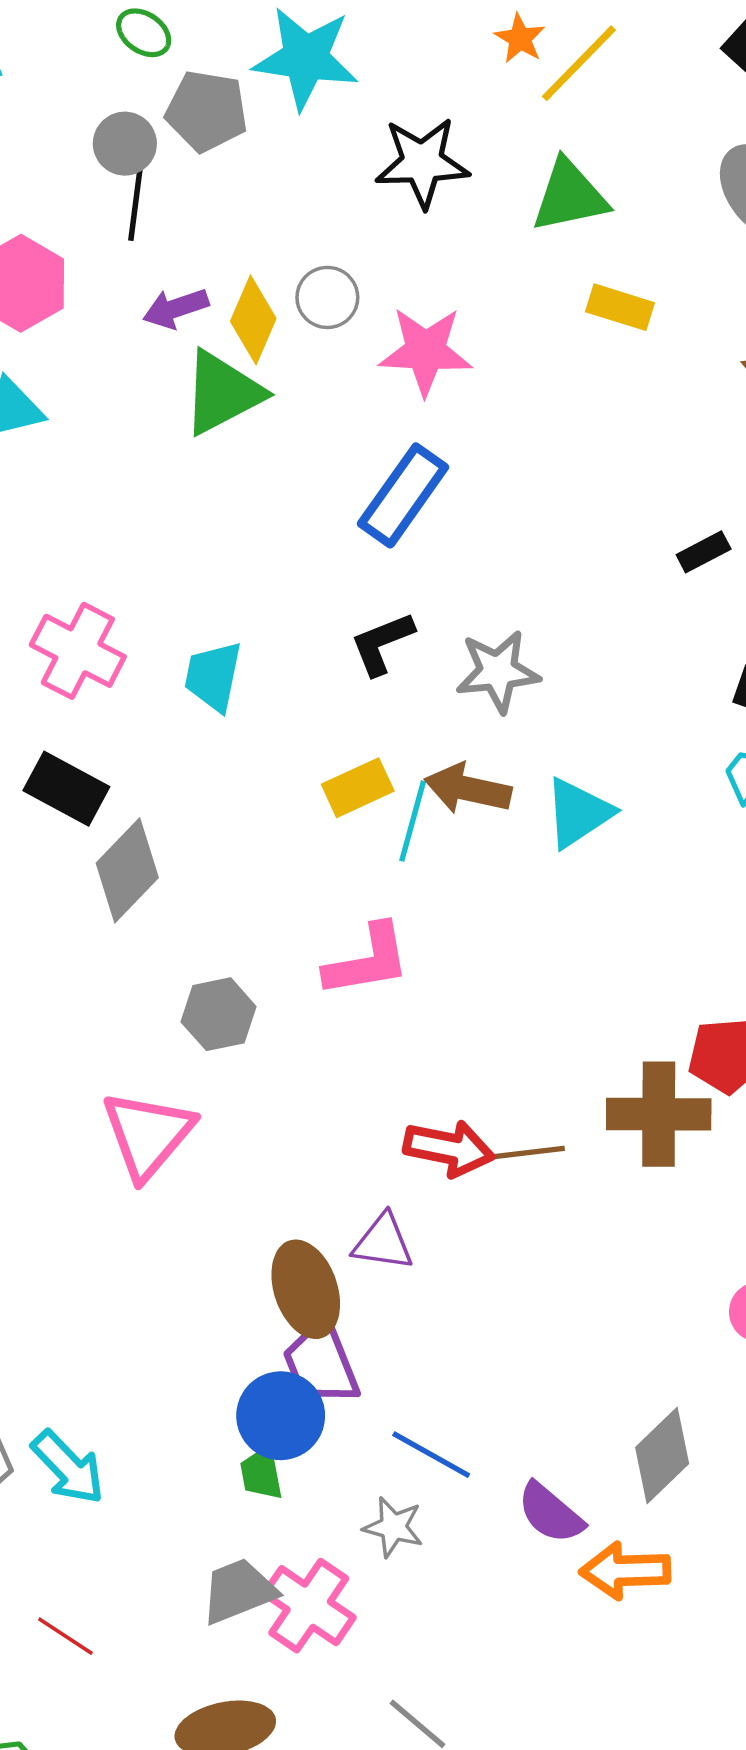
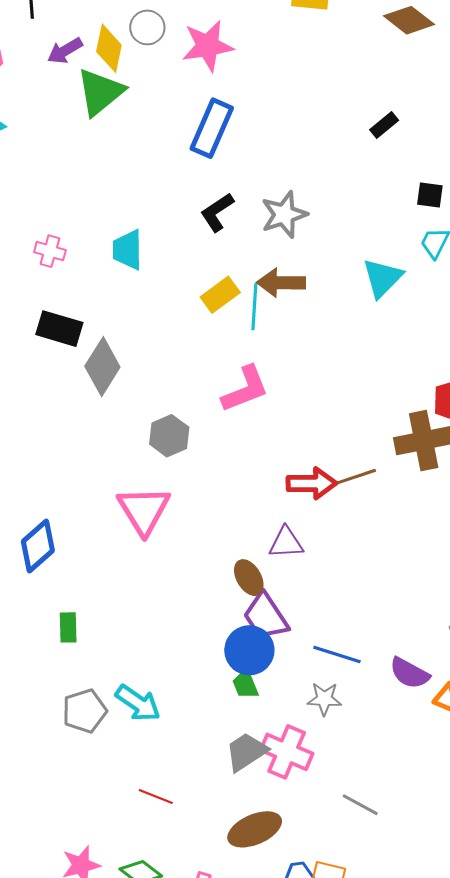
pink cross: (78, 651) -> (50, 251), size x0.6
cyan triangle: (578, 813) -> (382, 278), moved
brown ellipse: (306, 1289) -> (249, 578), size x0.7

